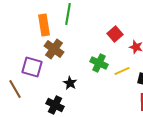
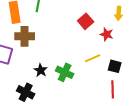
brown cross: (54, 49) -> (25, 36), turned -36
green cross: (99, 63) -> (65, 72), moved

